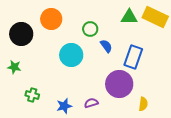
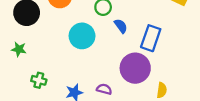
purple semicircle: (91, 103) -> (104, 89), turned 32

